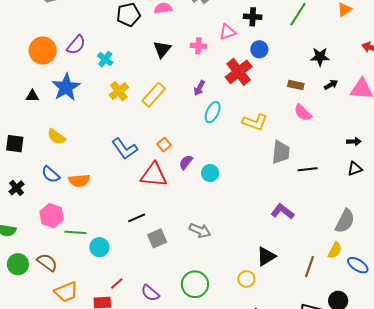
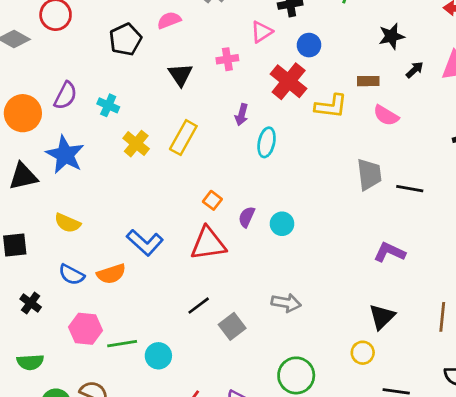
black triangle: (32, 96) -> (23, 176), size x1.6
yellow L-shape: (255, 122) -> (331, 106), moved
blue L-shape: (125, 149) -> (145, 243), moved
black line: (308, 169) -> (410, 189), turned 30

